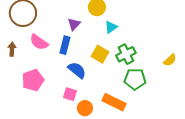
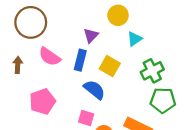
yellow square: (100, 54) -> (110, 66), moved

